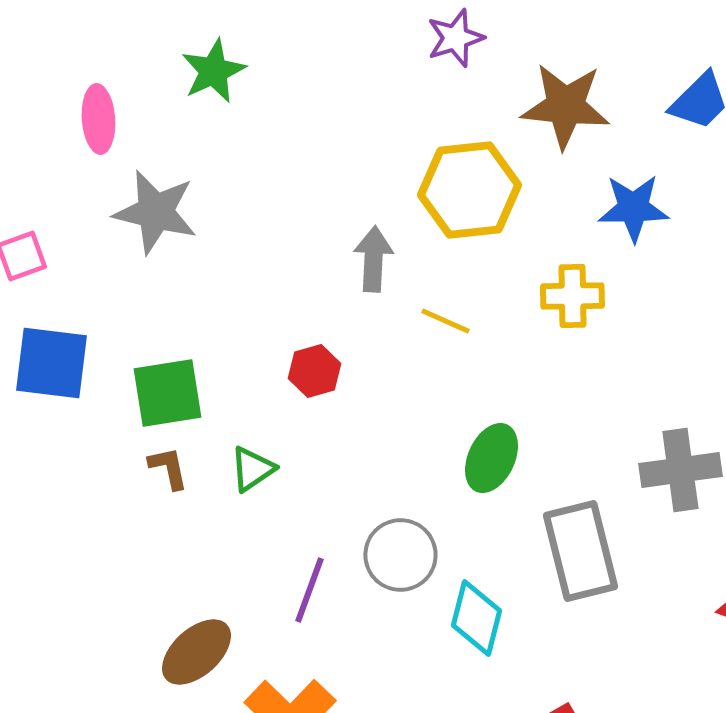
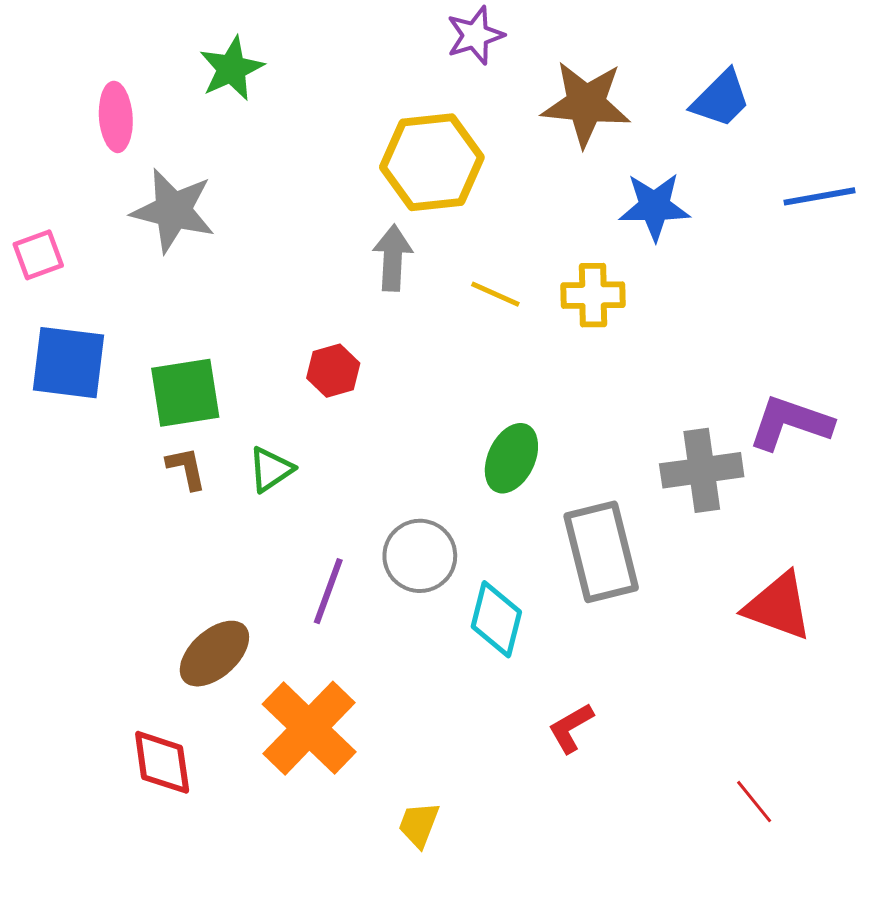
yellow hexagon: (469, 190) -> (432, 162), moved
yellow line: (445, 321) -> (495, 294), moved

